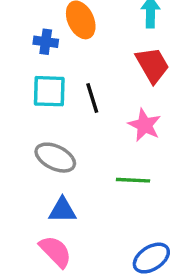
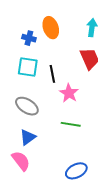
pink star: (145, 125) -> (69, 93), moved
blue triangle: (62, 210) -> (28, 137), turned -42

